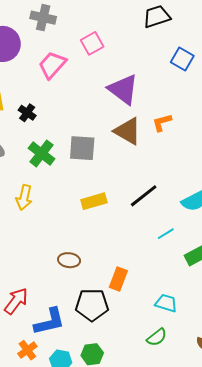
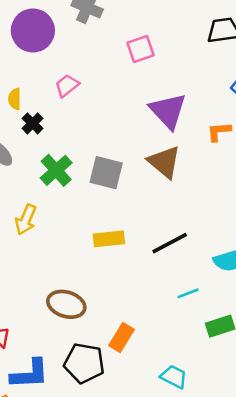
pink trapezoid: (52, 65) -> (67, 85), moved, size x0.7
black cross: (27, 113) -> (33, 123), moved
orange L-shape: (162, 122) -> (219, 132), moved
brown ellipse: (69, 260) -> (66, 304), size x1.4

